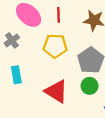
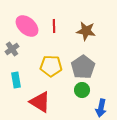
yellow pentagon: (55, 46) -> (51, 66), moved
red triangle: (56, 91) -> (40, 102), moved

